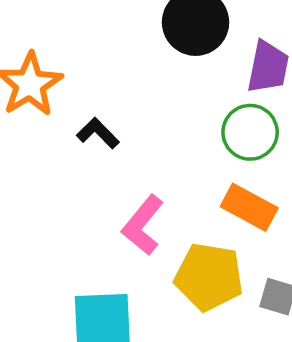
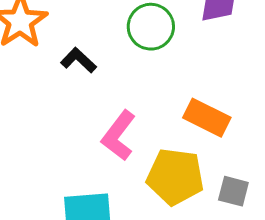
green circle: (250, 132) -> (151, 27), moved

